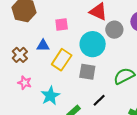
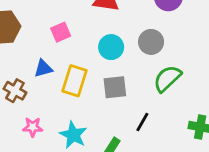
gray circle: (114, 30) -> (151, 42), moved
cyan circle: (93, 44) -> (111, 47), size x0.7

